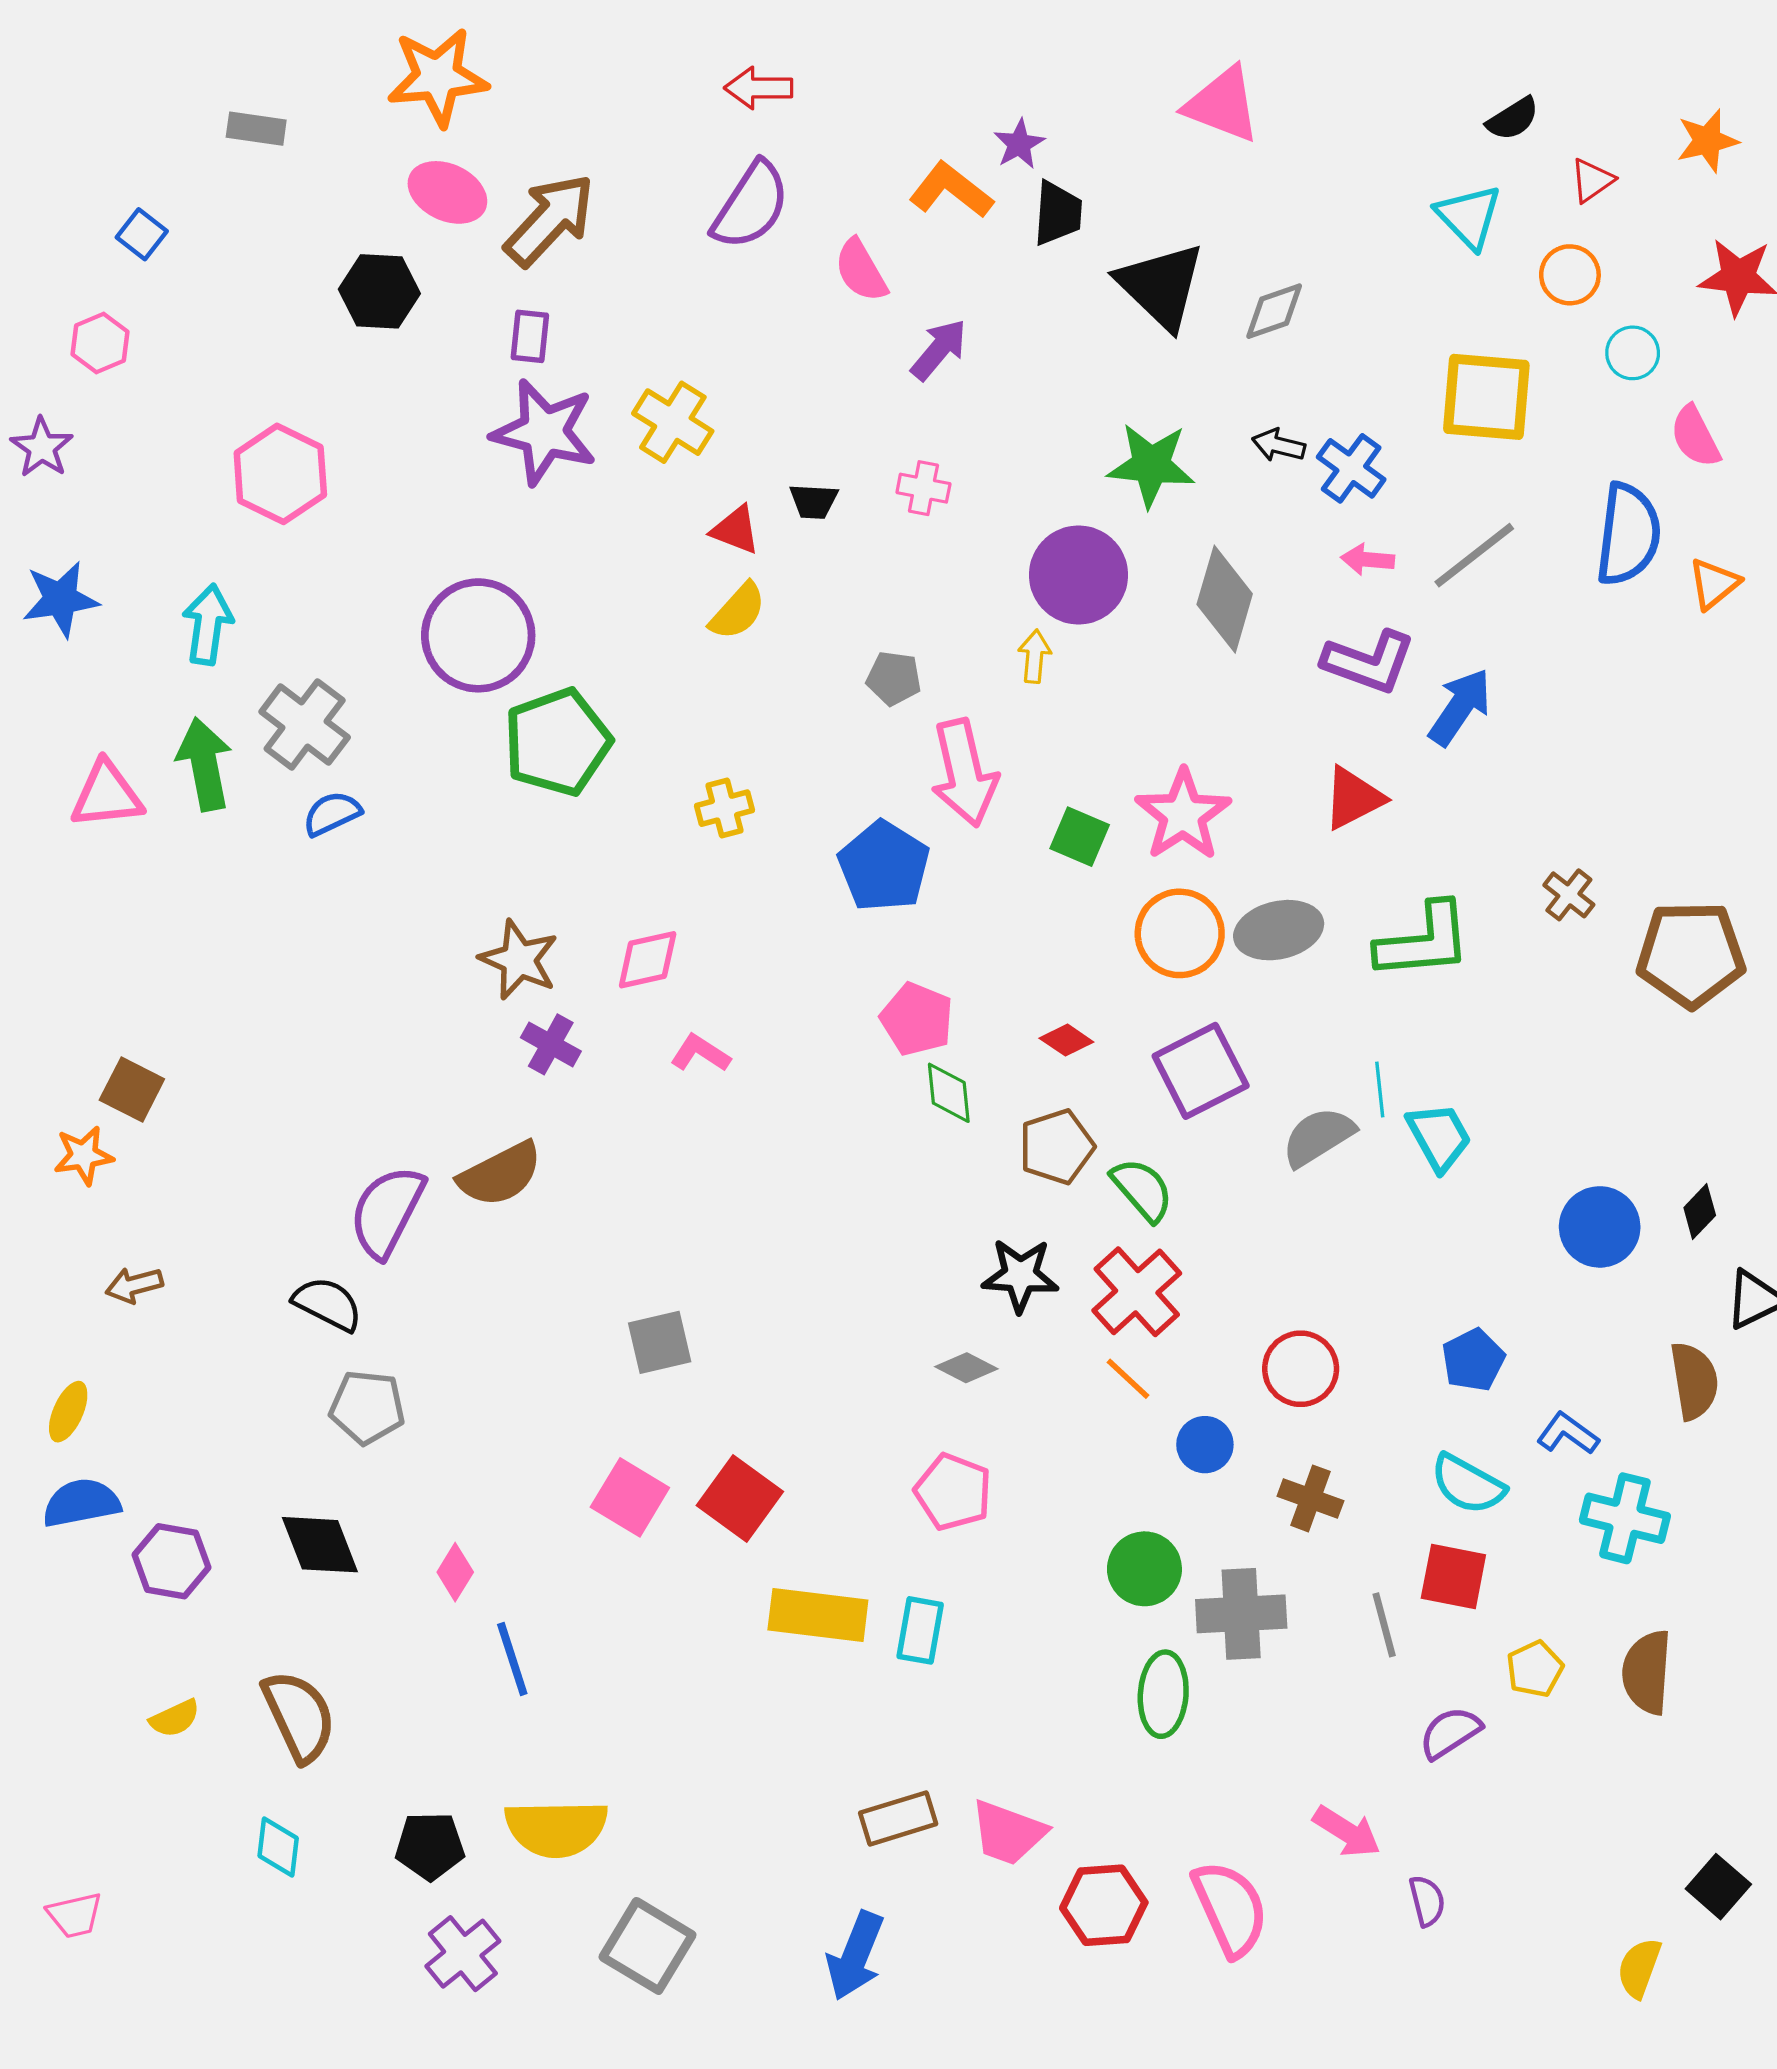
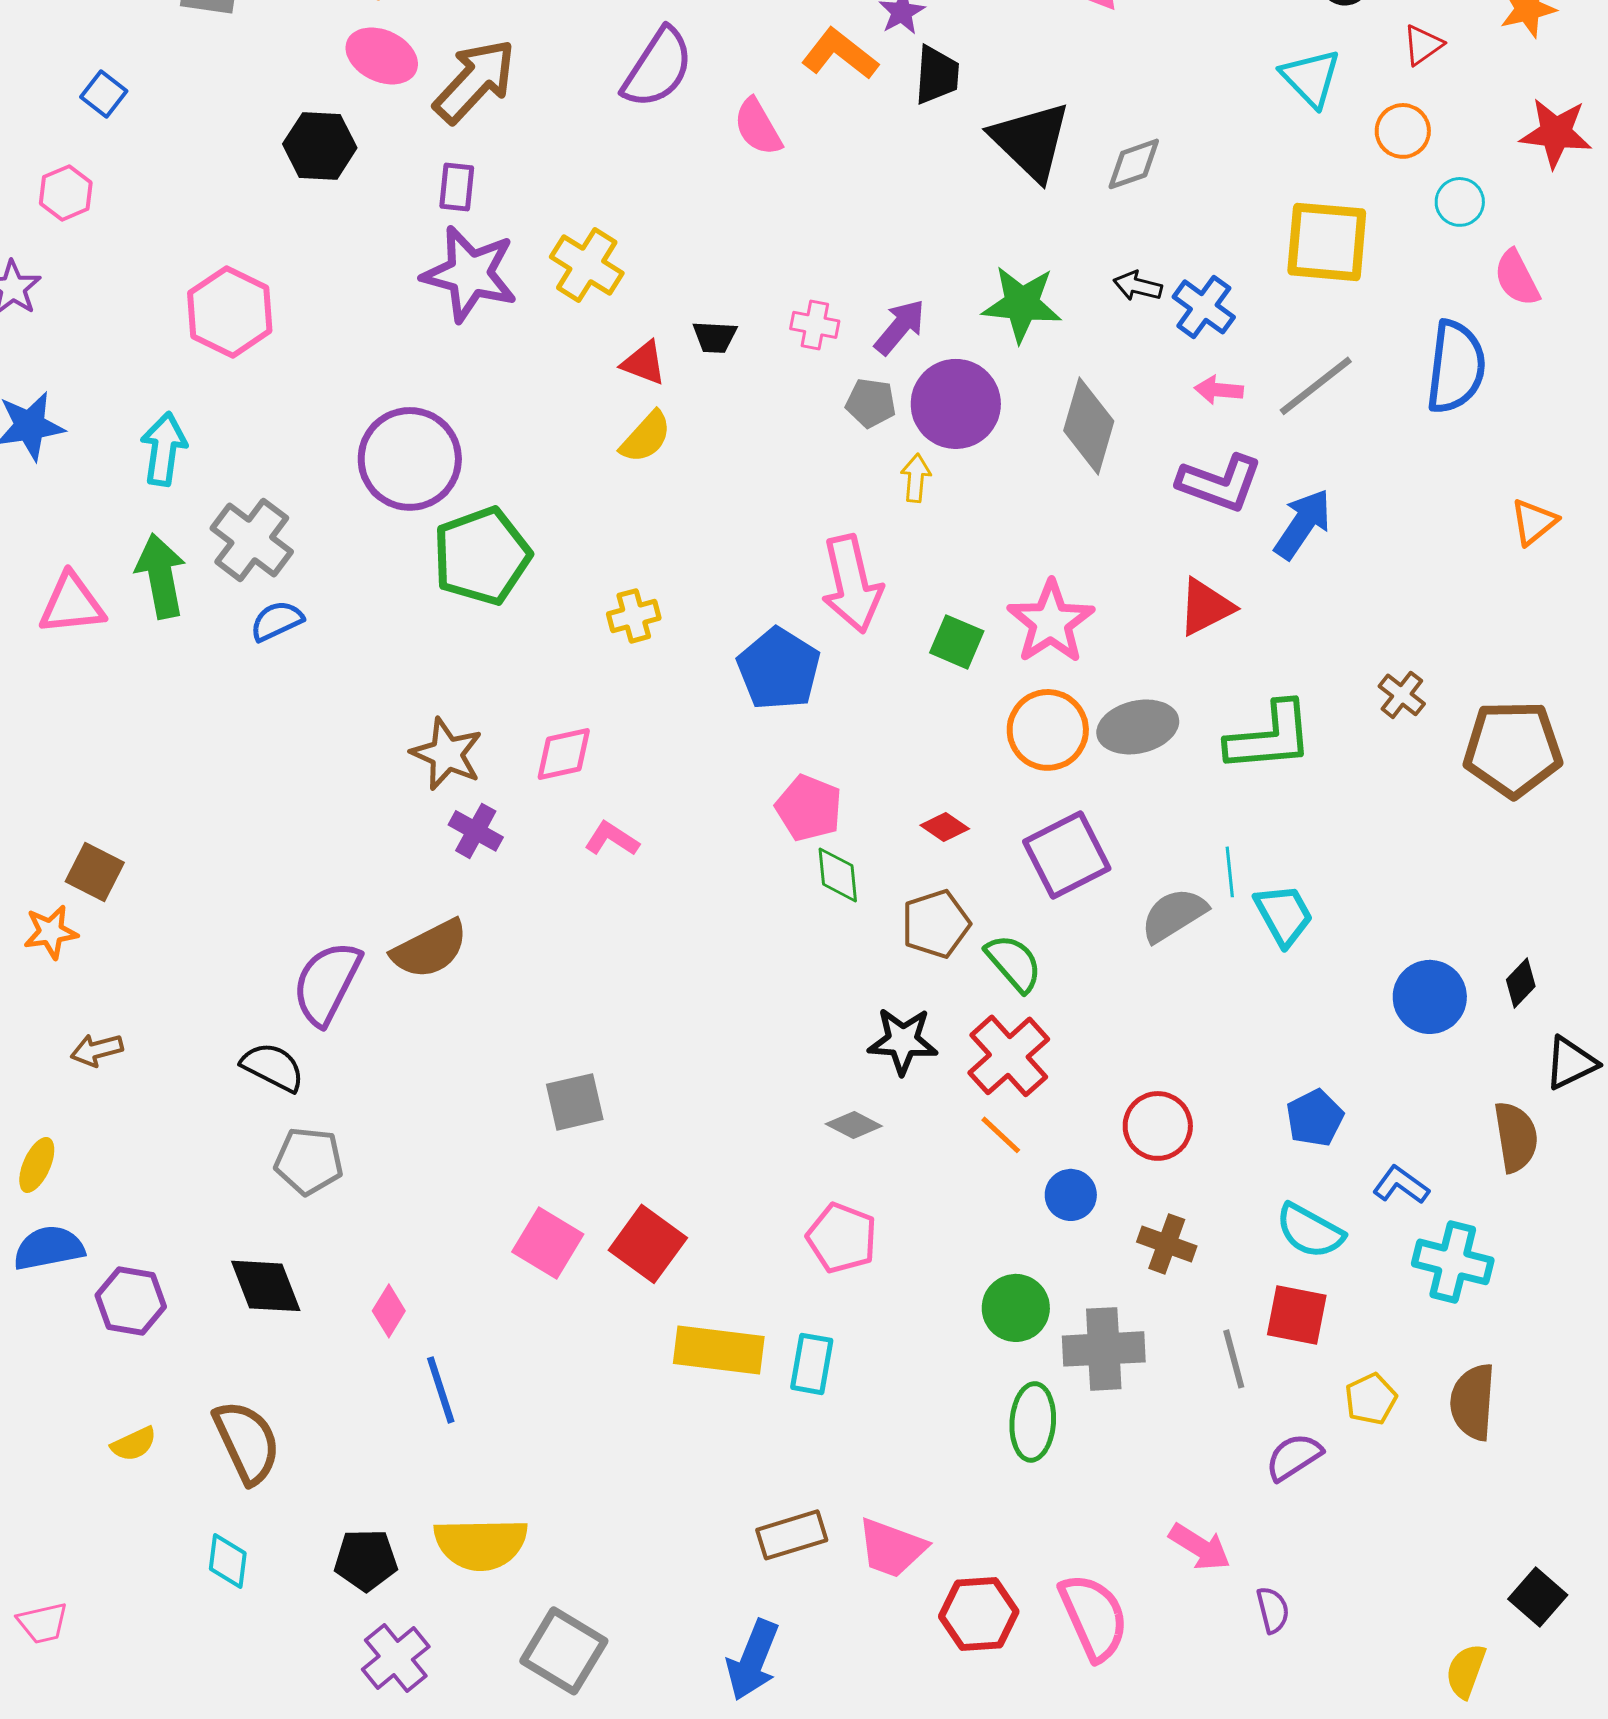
purple arrow: (939, 350) -> (900, 327), moved
orange triangle: (1714, 584) -> (1534, 522), moved
gray pentagon: (894, 678) -> (871, 403), moved

